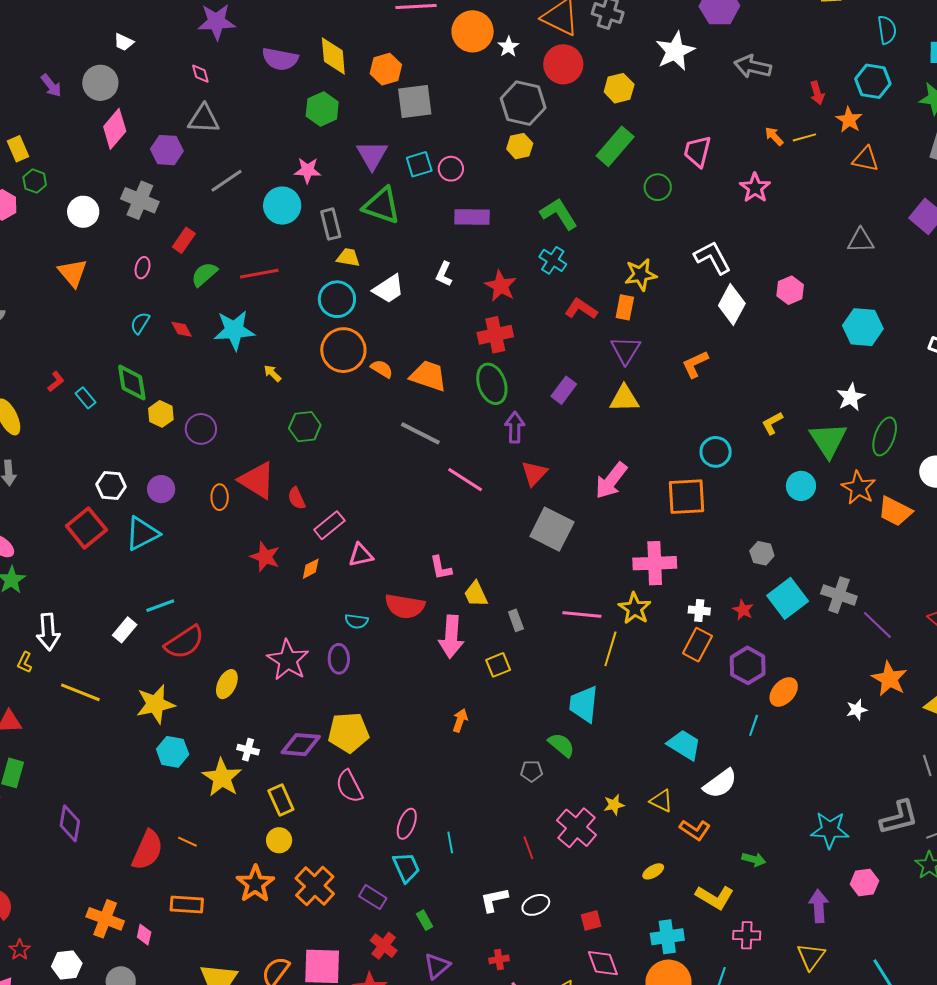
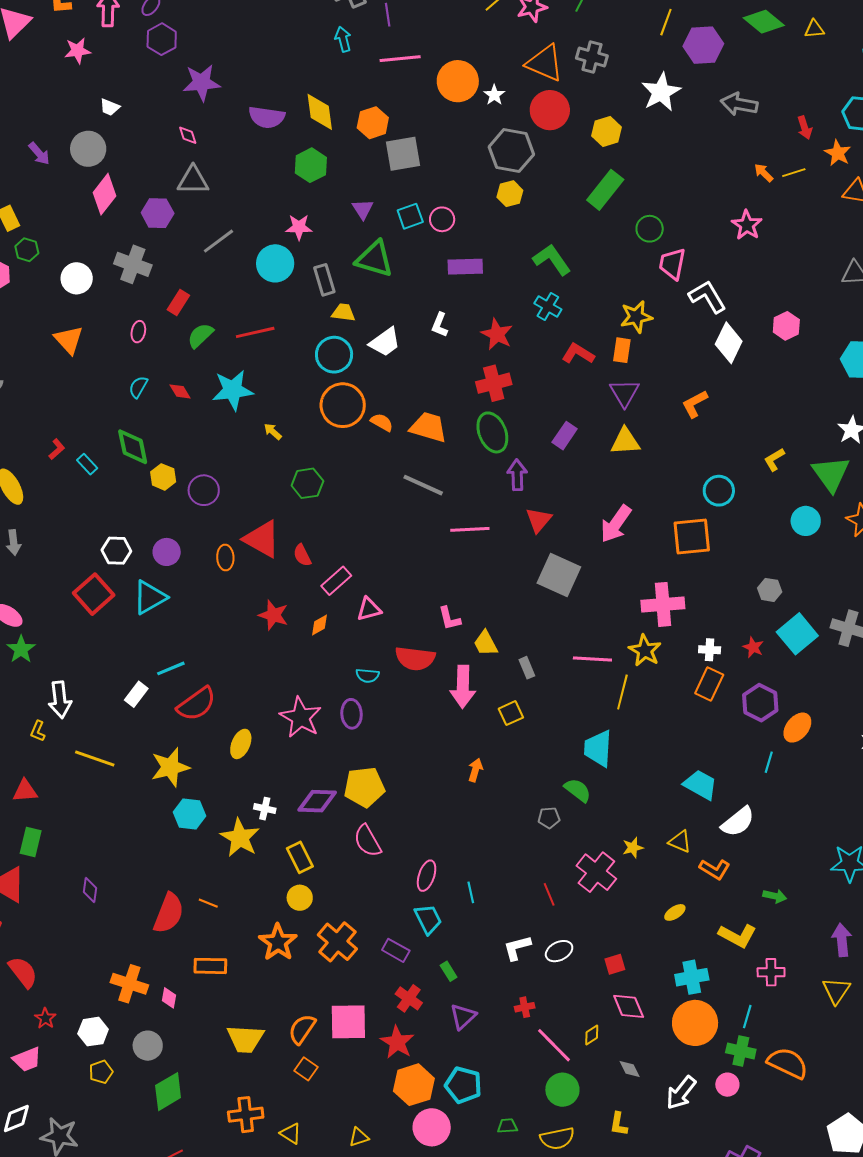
pink trapezoid: (697, 151) -> (672, 264), moved
purple triangle: (372, 155) -> (363, 209), size x0.7
pink line: (465, 480) -> (470, 529), turned -33
purple diamond: (70, 823) -> (90, 890), size x0.7

